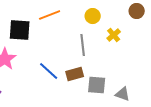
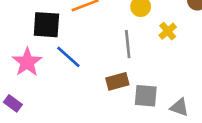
blue line: (49, 71) -> (68, 57), moved

